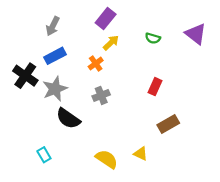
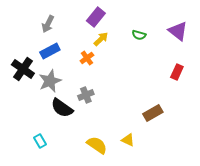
red rectangle: (155, 87) -> (177, 72), moved
gray cross: (101, 95) -> (86, 95), moved

